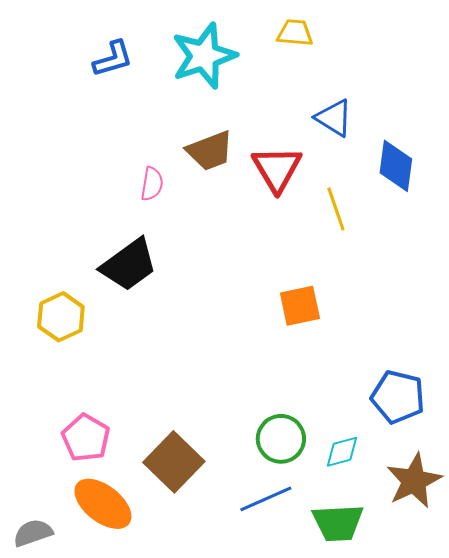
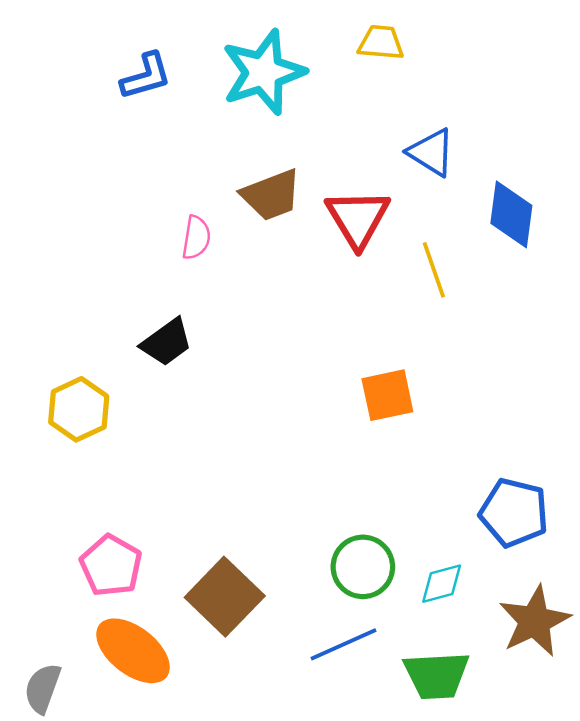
black trapezoid: (129, 265) -> (167, 342), size x0.7
gray semicircle: (33, 533) -> (43, 688), turned -51

